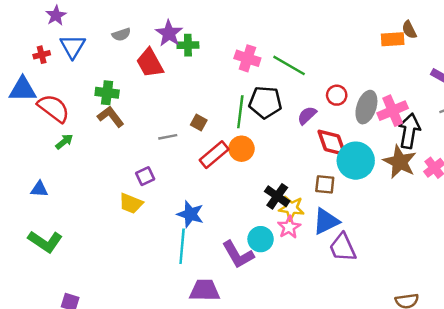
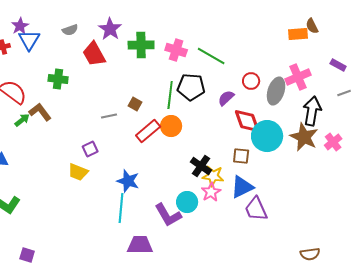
purple star: (56, 15) -> (20, 26), moved
green cross: (188, 45) -> (141, 45), moved, size x1.4
pink cross: (393, 111) -> (298, 77), moved
brown L-shape: (111, 117) -> (40, 112), moved

